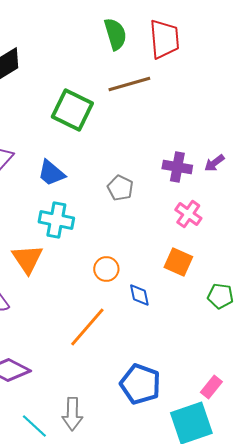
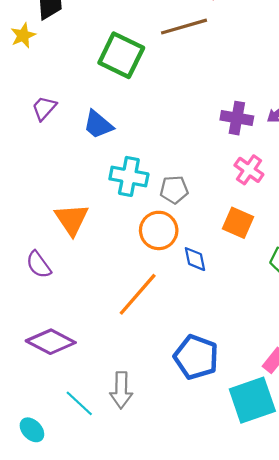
gray pentagon: (120, 188) -> (174, 190), moved, turned -30
cyan cross: (56, 220) -> (129, 176), moved
orange circle: (106, 269) -> (159, 230), size x1.4

